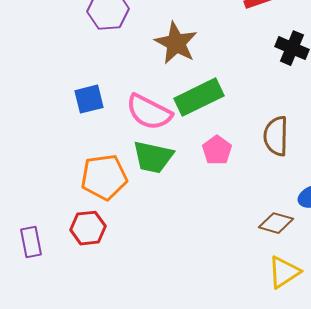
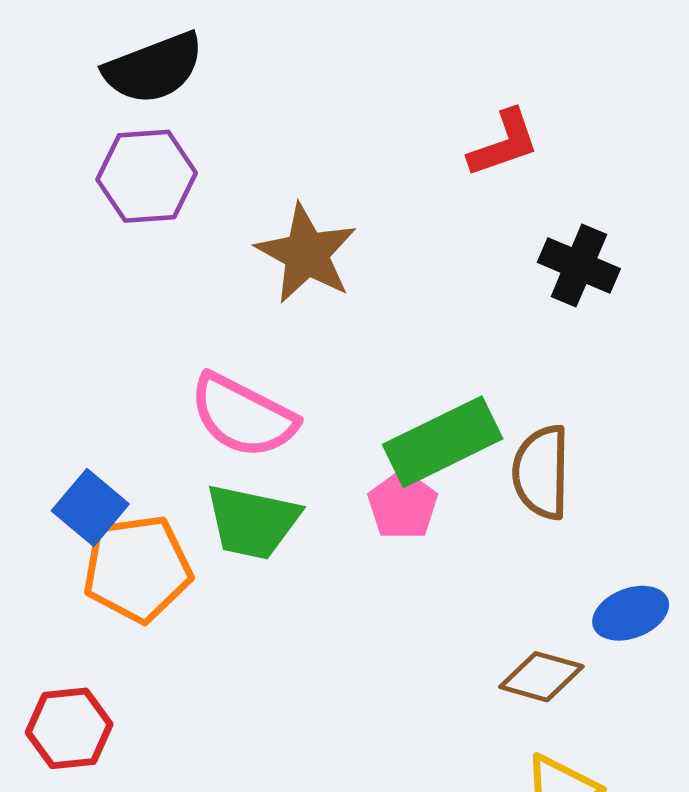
green rectangle: (199, 97) -> (443, 442), moved
blue square: (89, 99) -> (90, 507), moved, turned -36
red hexagon: (88, 228) -> (69, 728), moved

